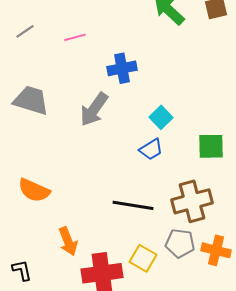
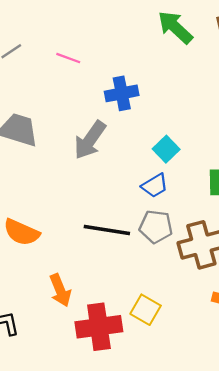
pink line: (75, 37) -> (68, 58), turned 35
black line: (133, 205) -> (107, 230), moved
gray pentagon: (180, 243) -> (156, 227), moved

